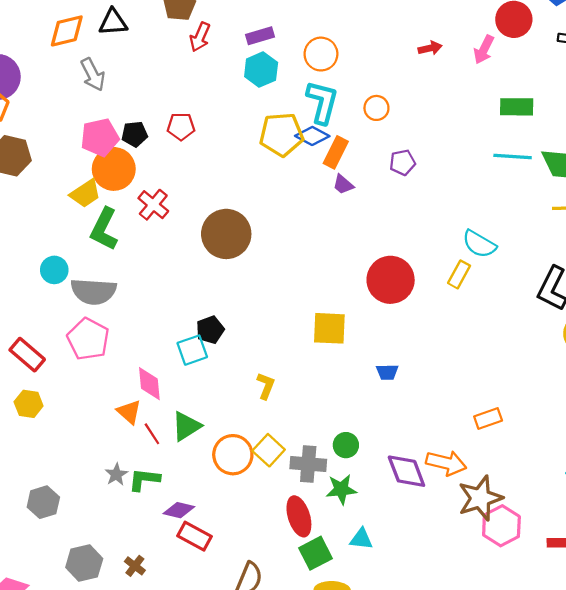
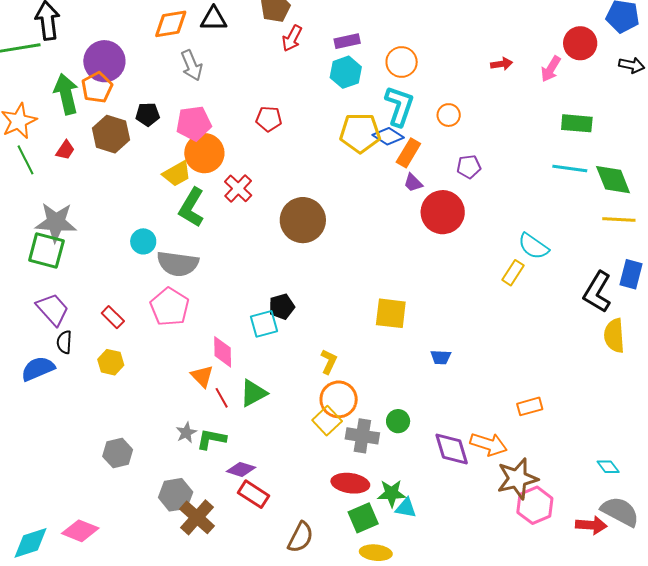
black pentagon: (135, 134) -> (148, 114), moved
red circle: (391, 280) -> (443, 212), moved
red rectangle: (27, 355) -> (113, 317), size x0.7
orange circle: (233, 455) -> (339, 399), moved
green star: (341, 489) -> (392, 493), moved
red ellipse: (299, 516) -> (350, 483), turned -69
gray hexagon: (84, 563) -> (176, 495), moved
brown cross: (135, 566) -> (197, 517), size x1.8

